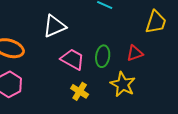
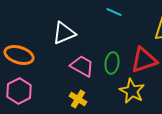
red triangle: (135, 53) -> (144, 60), size x1.6
yellow cross: (80, 91) -> (78, 99), moved

